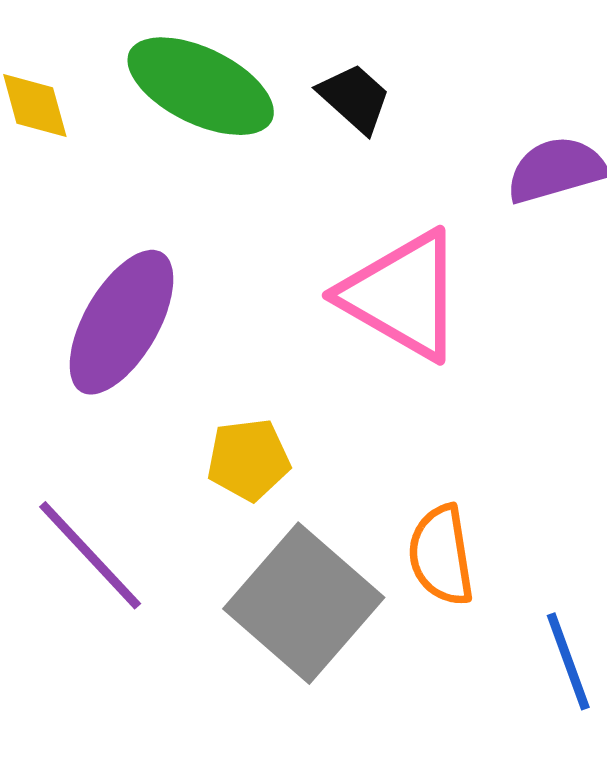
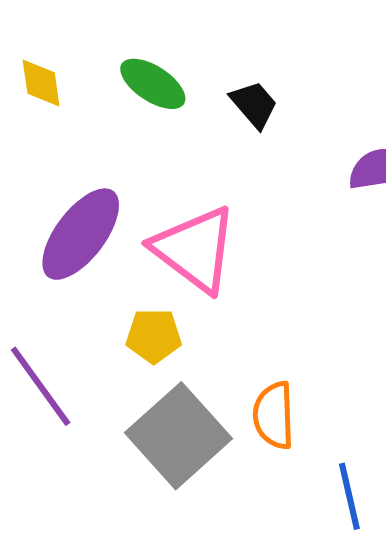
green ellipse: (201, 86) -> (153, 84), size x0.7
pink triangle: (402, 295) -> (195, 249), moved

